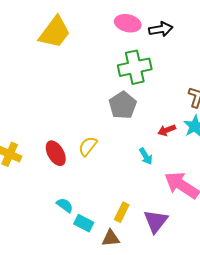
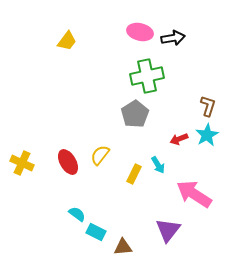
yellow trapezoid: (55, 32) -> (67, 41), size x0.6
yellow rectangle: (122, 212) -> (134, 174), moved

